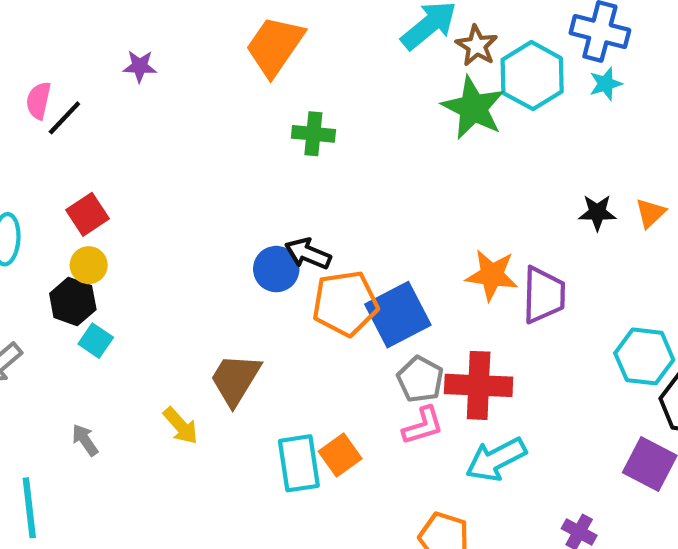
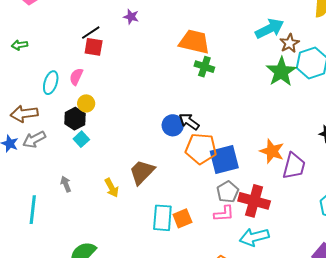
orange trapezoid: (275, 46) -> (194, 42), moved, turned 56
pink semicircle: (39, 101) -> (76, 77), moved
red square: (87, 214) -> (94, 47), moved, turned 30

